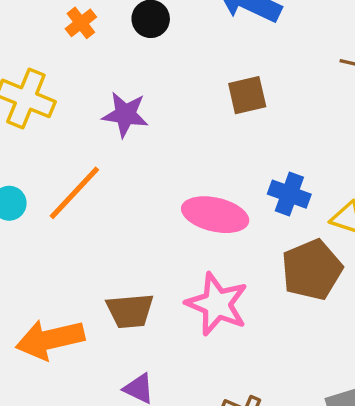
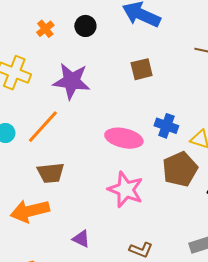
purple star: (125, 114) -> (72, 81), size x1.4
brown trapezoid: (130, 311) -> (51, 173), moved

